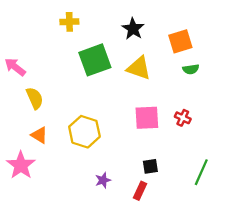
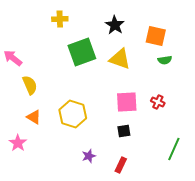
orange square: (180, 41) -> (156, 36), turned 30
pink star: (21, 165) -> (18, 143), size x0.7
black square: (150, 166) -> (124, 131), moved

